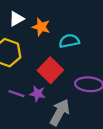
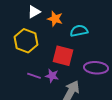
red square: (50, 70) -> (63, 56), turned -30

